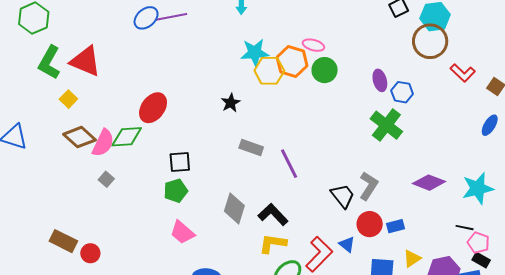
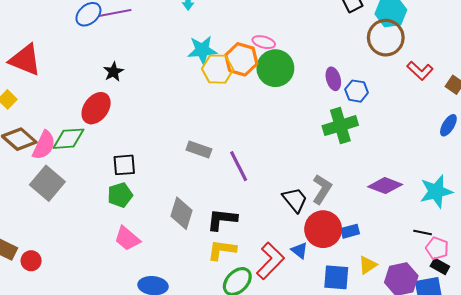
green circle: (325, 70) -> (275, 68), size x1.4
black star: (231, 103) -> (113, 72), moved
green cross: (386, 125) -> (340, 126), turned 36
gray square: (106, 179) -> (47, 183), size x2.0
black L-shape: (273, 214) -> (222, 219), turned -40
red circle: (370, 224) -> (323, 229), size x1.4

